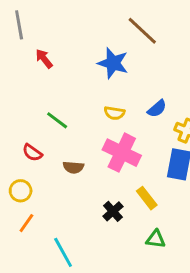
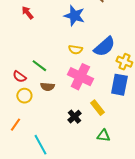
blue semicircle: (157, 109) -> (104, 47), size x1.6
green line: (57, 120) -> (39, 66), moved
yellow circle: (21, 191) -> (24, 96), moved

